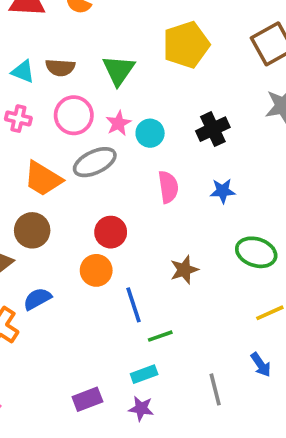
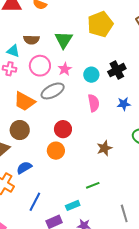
cyan triangle: (23, 72) -> (13, 51), moved
cyan circle: (150, 133) -> (91, 75), moved
blue line: (134, 305) -> (35, 202), moved, turned 48
cyan rectangle: (144, 374) -> (73, 205), moved

